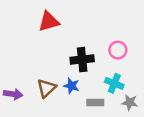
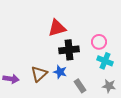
red triangle: (49, 21) -> (57, 28), moved
cyan cross: (114, 83) -> (105, 61), moved
gray rectangle: (95, 102) -> (80, 86), turned 56

